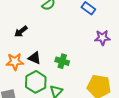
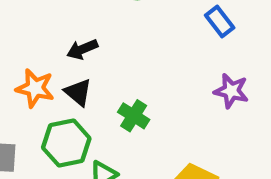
black arrow: (21, 31) -> (82, 49), moved

